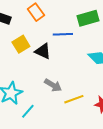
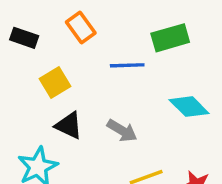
black triangle: (43, 51) -> (69, 125), moved
gray arrow: (53, 85) -> (122, 131), moved

